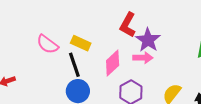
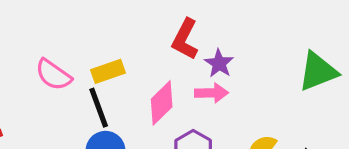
purple star: (148, 40) -> (219, 63), size x0.7
yellow rectangle: (81, 43) -> (108, 71), turned -42

